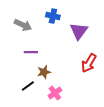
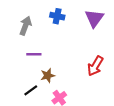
gray arrow: (23, 25) -> (25, 26), turned -96
purple triangle: (79, 31) -> (94, 18), moved

